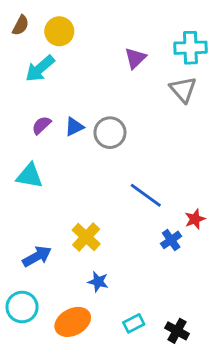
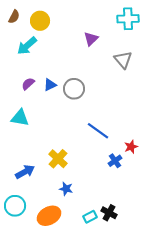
cyan cross: (190, 48) -> (128, 19), moved
black cross: (177, 331) -> (109, 213), moved

